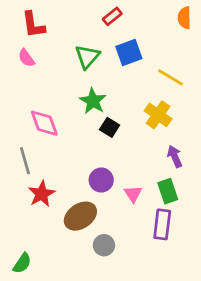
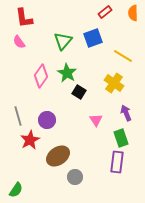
red rectangle: (112, 16) -> (105, 12), moved
pink diamond: (44, 123) -> (41, 76), moved, turned 55
purple circle: (101, 180) -> (47, 120), moved
pink triangle: (133, 194) -> (96, 120), moved

